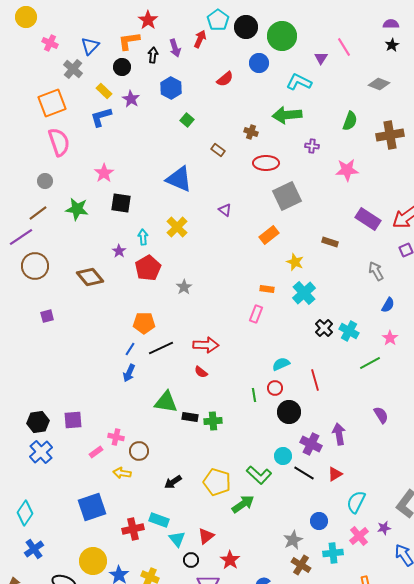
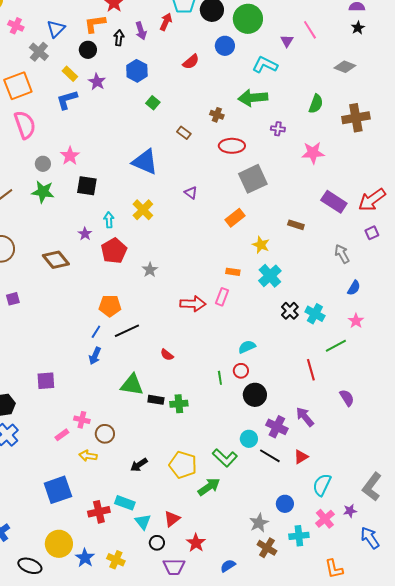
gray circle: (45, 181) -> (43, 164), moved
red arrow: (206, 345) -> (193, 304), moved
red line: (315, 380) -> (311, 370), moved
purple square: (73, 420) -> (46, 381), moved
purple arrow: (339, 434) -> (305, 417), turned -30

